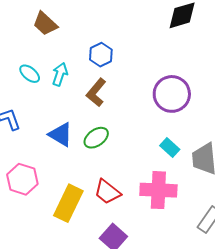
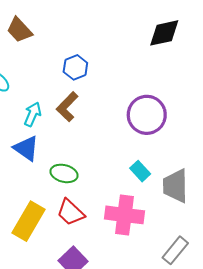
cyan arrow: (60, 74) -> (33, 114), moved
green ellipse: (96, 138) -> (64, 173), moved, turned 45

